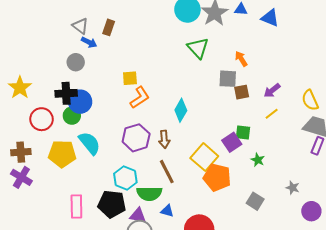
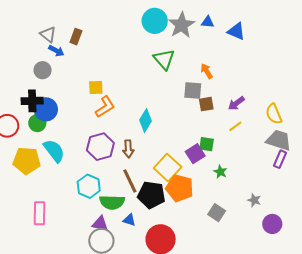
black pentagon: (112, 204) -> (151, 195), moved

